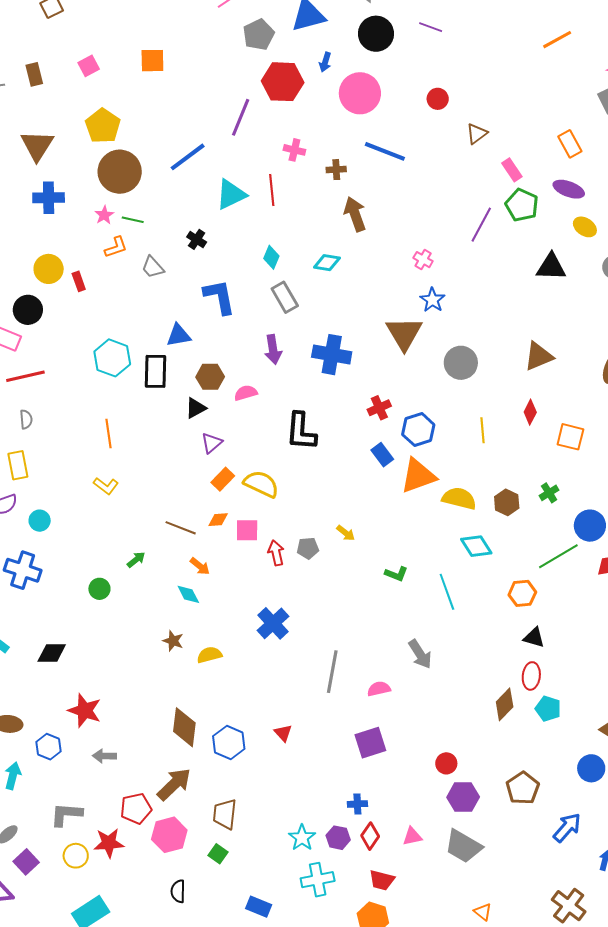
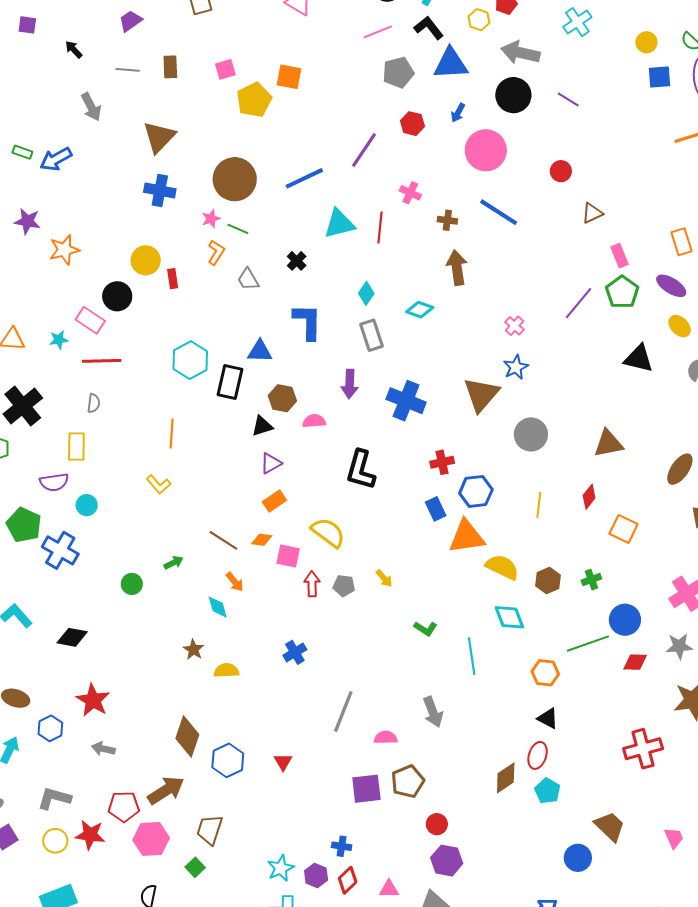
red hexagon: (283, 82) -> (412, 124), size x0.6
yellow pentagon: (103, 126) -> (254, 100), moved
orange L-shape: (116, 247) -> (216, 252), turned -50
yellow semicircle: (261, 484) -> (328, 532), moved
blue cross: (273, 623) -> (295, 652), size x0.7
brown pentagon: (523, 788) -> (408, 781), moved

